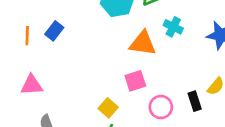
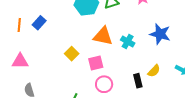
cyan cross: (173, 27) -> (128, 41), moved
pink circle: (161, 107) -> (104, 84), moved
yellow square: (108, 108) -> (72, 54), moved

